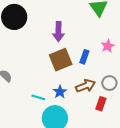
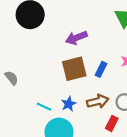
purple arrow: (58, 32) -> (76, 38), turned 60

